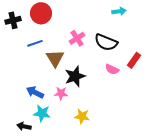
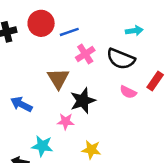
cyan arrow: (119, 11) -> (134, 31), moved
blue line: (35, 43) -> (69, 32), moved
blue arrow: (35, 92) -> (21, 104), moved

